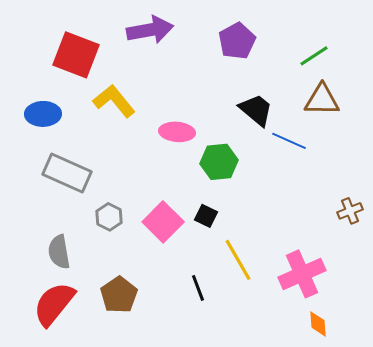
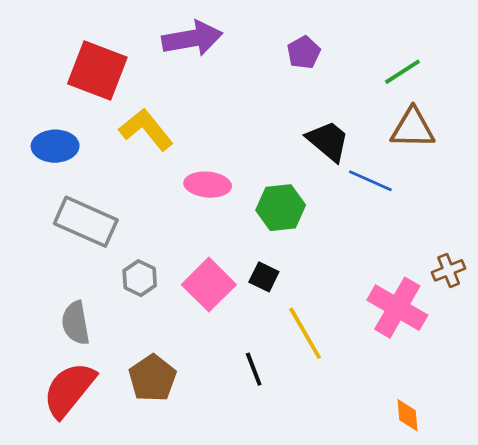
purple pentagon: (237, 41) -> (304, 53), size x0.7
pink ellipse: (177, 132) -> (208, 185), moved
pink cross: (302, 274) -> (397, 308), moved, turned -36

